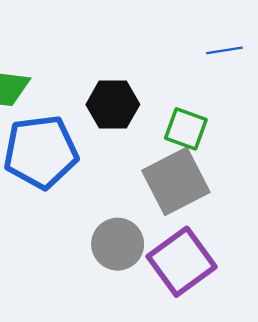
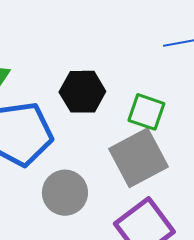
gray circle: (118, 244) -> (65, 193), moved

